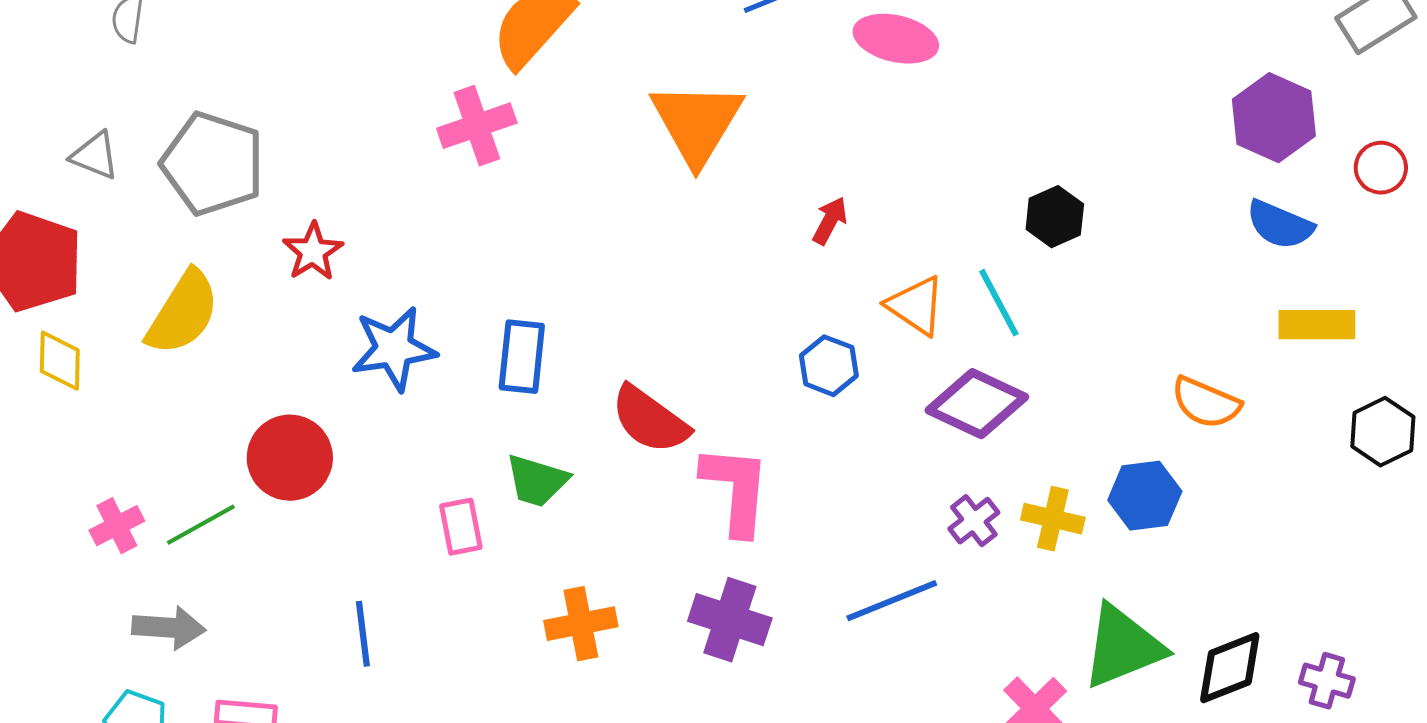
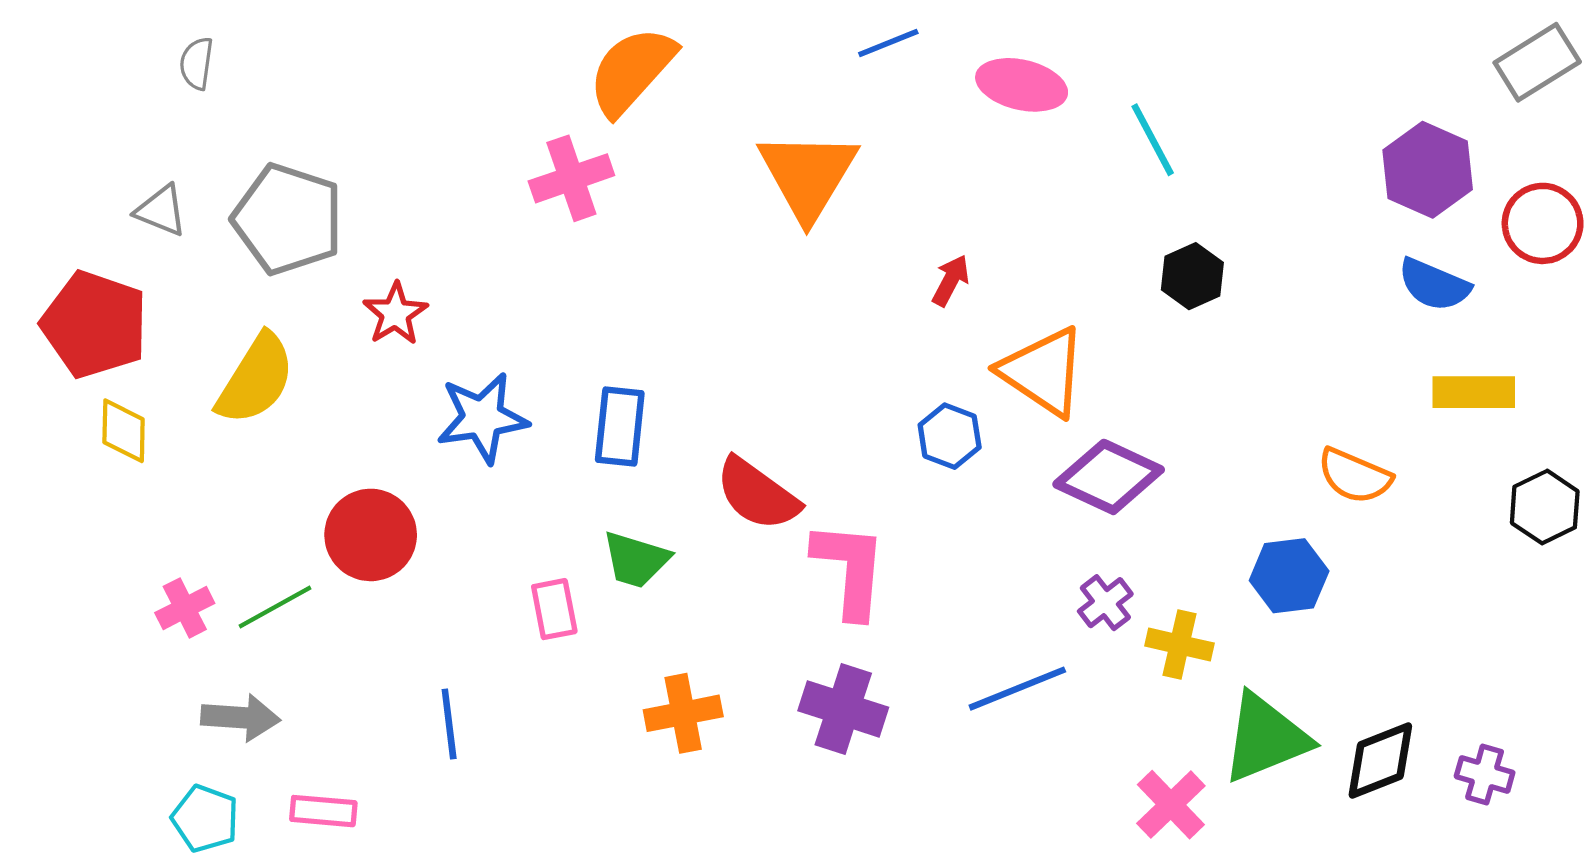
red circle: (1381, 168) -> (1543, 223), size x1.4
cyan line: (999, 303) -> (1153, 140), moved
orange triangle: (916, 306) -> (1043, 372), size x1.4
yellow cross: (1053, 519) -> (1179, 645), moved

